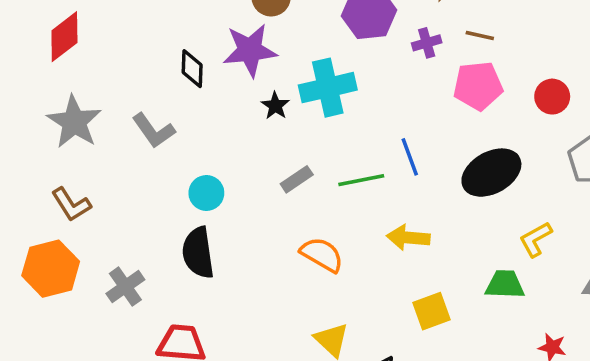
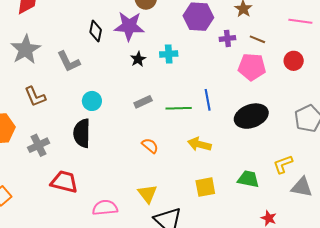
cyan cross: (328, 88) -> (169, 54), size x0.6
red circle: (552, 97) -> (294, 61), moved
brown L-shape: (71, 204) -> (35, 97), moved
yellow L-shape: (536, 239) -> (283, 164), moved
orange semicircle: (322, 255) -> (150, 146), size x0.7

